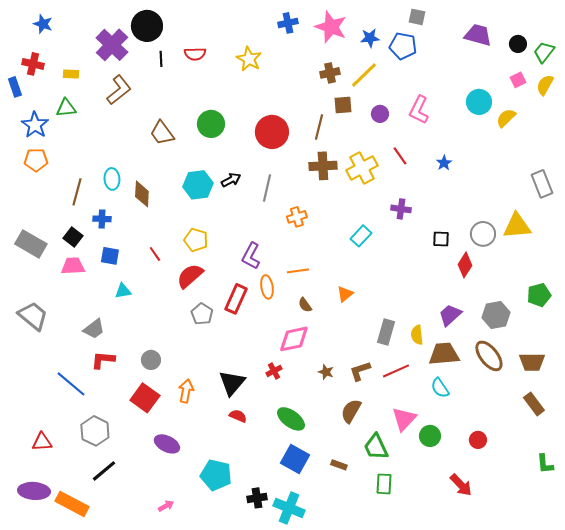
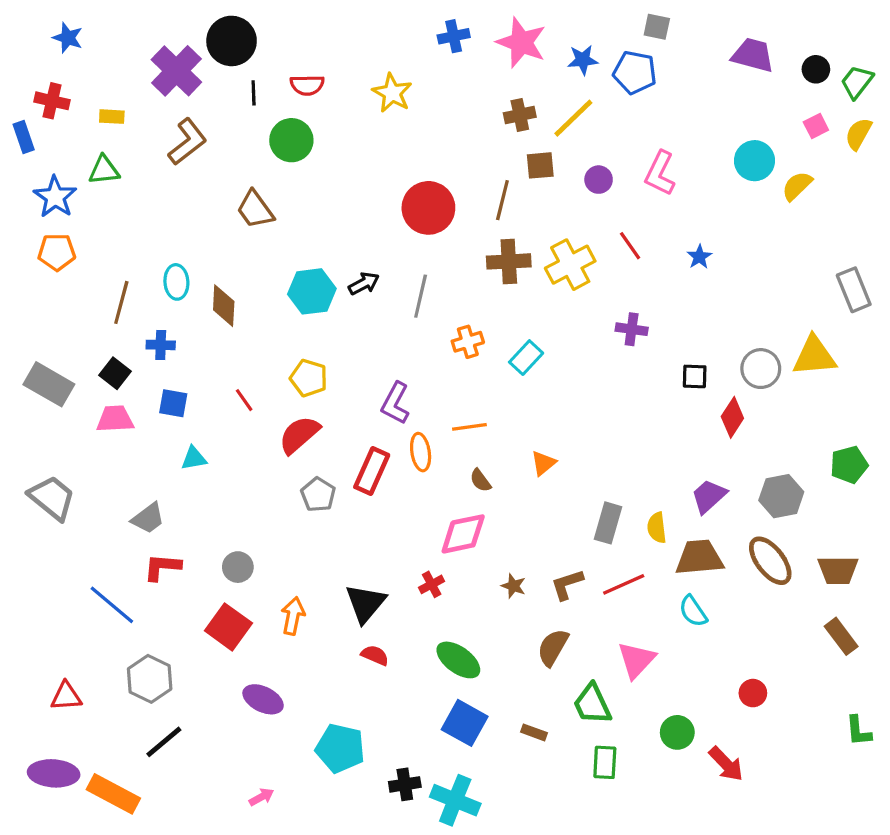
green circle: (211, 124) -> (291, 140), moved
cyan rectangle: (361, 236) -> (526, 358), moved
green circle: (430, 436) -> (677, 732), moved

